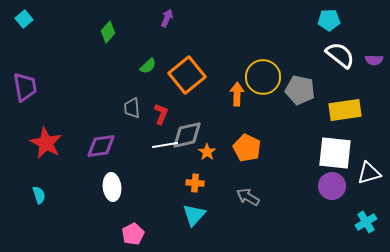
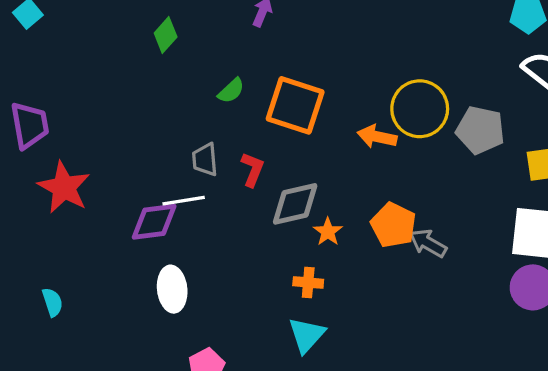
orange square: (187, 75) -> (295, 105), turned -33
orange arrow: (237, 94) -> (377, 137), turned -80
red star: (46, 143) -> (64, 187), moved
white line: (165, 145) -> (184, 201), moved
gray arrow: (248, 197) -> (428, 243), moved

